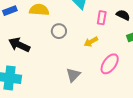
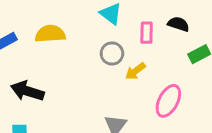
gray circle: (59, 31) -> (112, 53), moved

